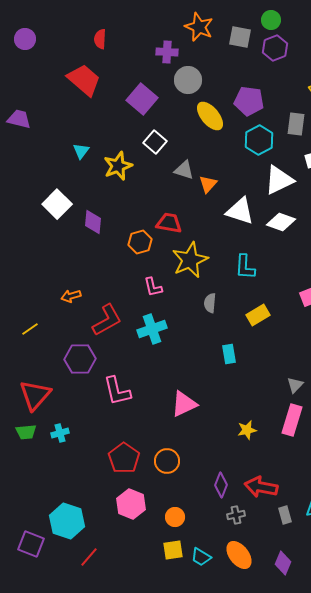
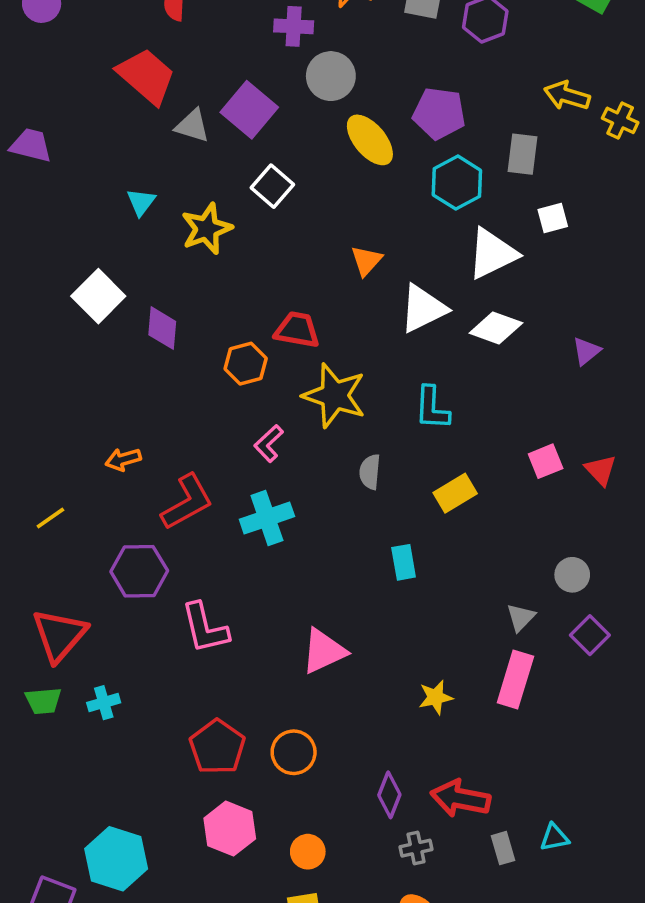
gray triangle: (184, 170) -> (192, 126), moved
white triangle: (240, 211) -> (423, 309), turned -44
yellow star: (190, 260) -> (334, 396), turned -30
pink L-shape: (153, 287) -> (269, 443), turned 60

